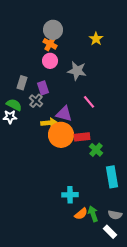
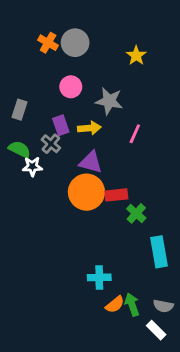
orange cross: (50, 44) -> (48, 43), moved
gray rectangle: (22, 83) -> (20, 110), moved
pink line: (89, 102) -> (135, 134), moved, turned 64
white star: (10, 117) -> (32, 166), moved
yellow arrow: (49, 123) -> (89, 128), moved

